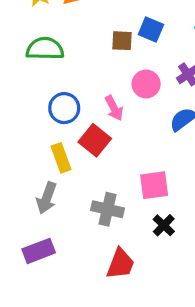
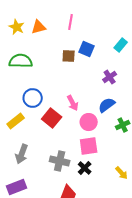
pink circle: (146, 84) -> (89, 122), moved
pink arrow: (114, 108) -> (73, 103), moved
yellow rectangle: (61, 158) -> (16, 121), moved, turned 72
black cross: (164, 225) -> (85, 168), moved

